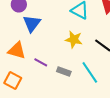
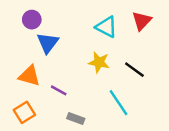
gray rectangle: (64, 71) -> (76, 119), moved
orange square: (13, 80) -> (24, 112), turned 30

